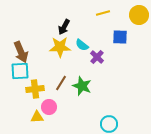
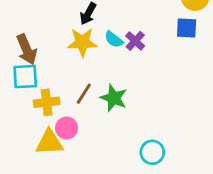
blue square: (120, 37) -> (187, 28), moved
purple cross: (97, 57) -> (135, 41), moved
yellow triangle: (37, 117) -> (49, 142), size x1.5

